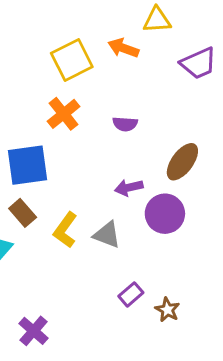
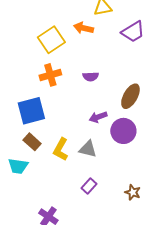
orange cross: (64, 114) -> (50, 75), turned 30
purple rectangle: (131, 294) -> (89, 186), moved

